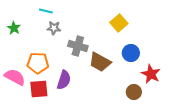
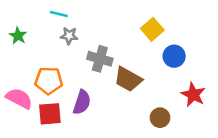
blue circle: (131, 53) -> (174, 56), moved
brown circle: (134, 92) -> (160, 118), moved

